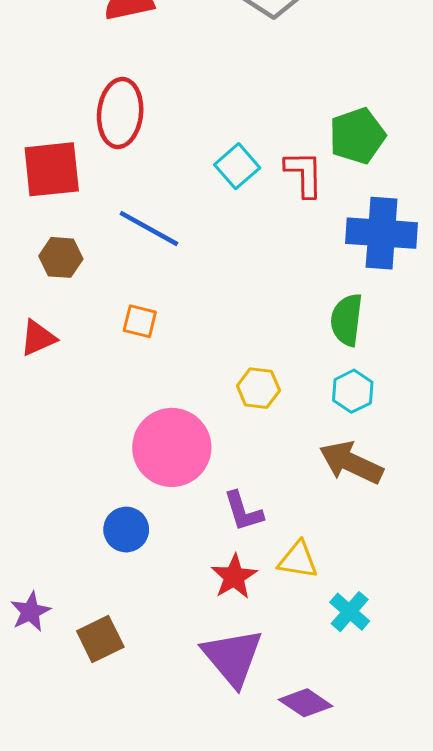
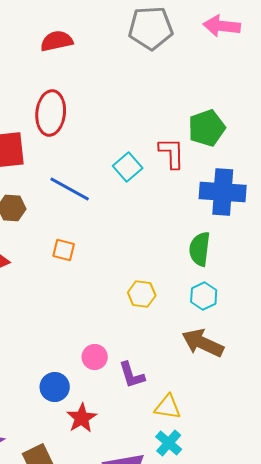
cyan square: (237, 166) -> (128, 167), moved
pink circle: (172, 447) -> (95, 357), moved, size x0.5
red star: (234, 577) -> (82, 418), moved
cyan cross: (350, 612) -> (169, 443), moved

